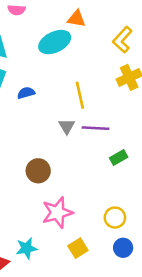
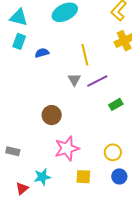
purple line: (95, 128) -> (97, 81), turned -30
yellow square: (78, 248) -> (83, 177), turned 35

